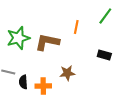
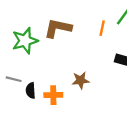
orange line: (76, 27) -> (102, 28), moved
brown L-shape: (47, 42) -> (58, 28), moved

